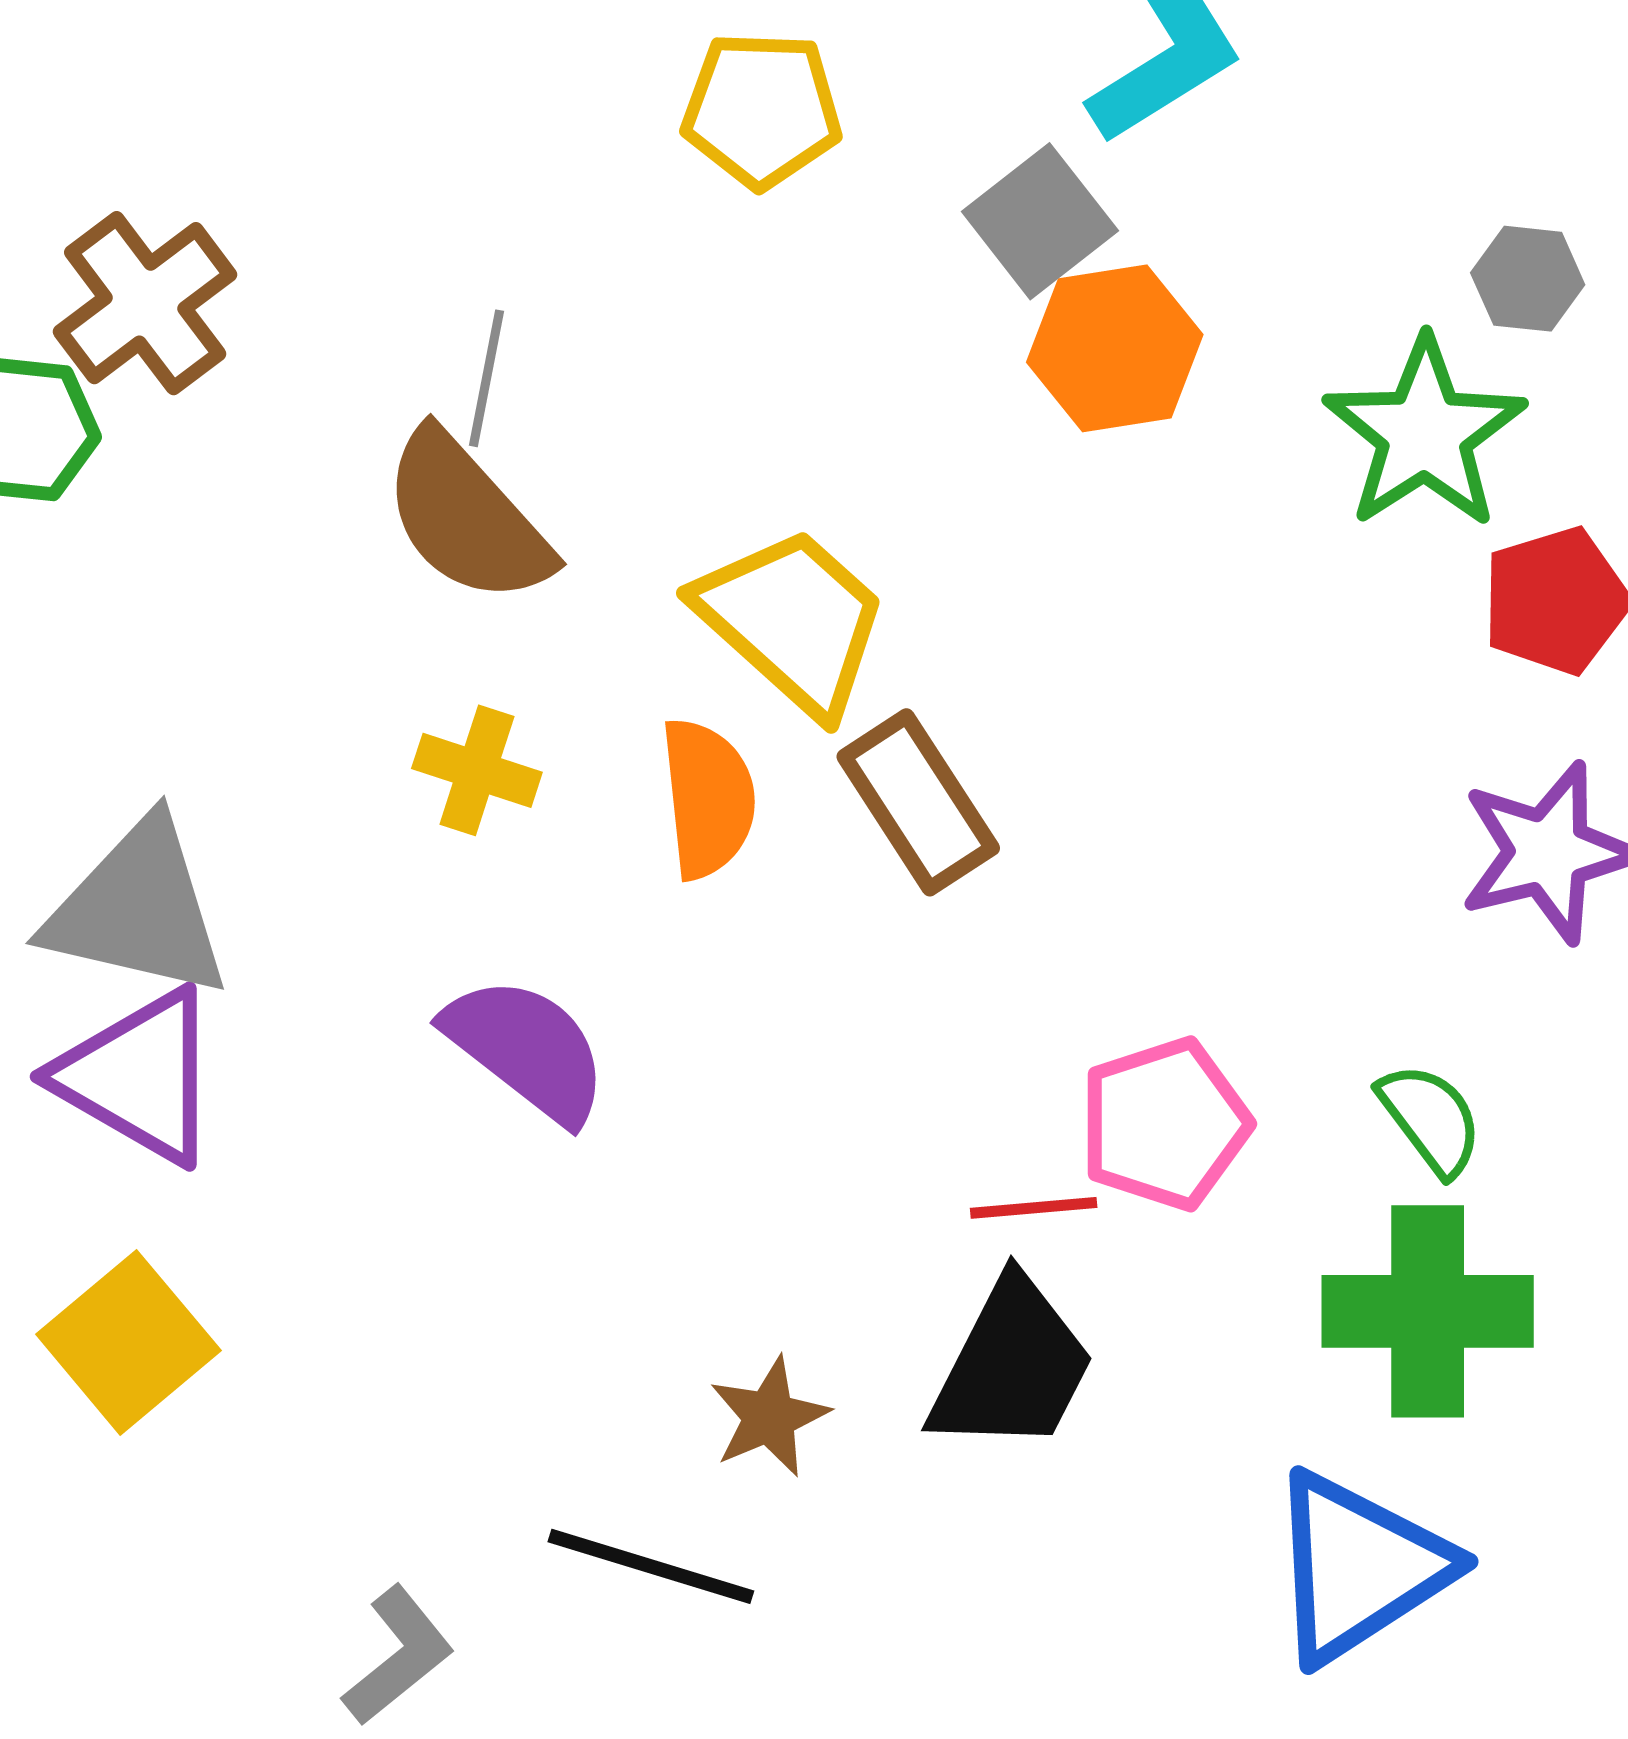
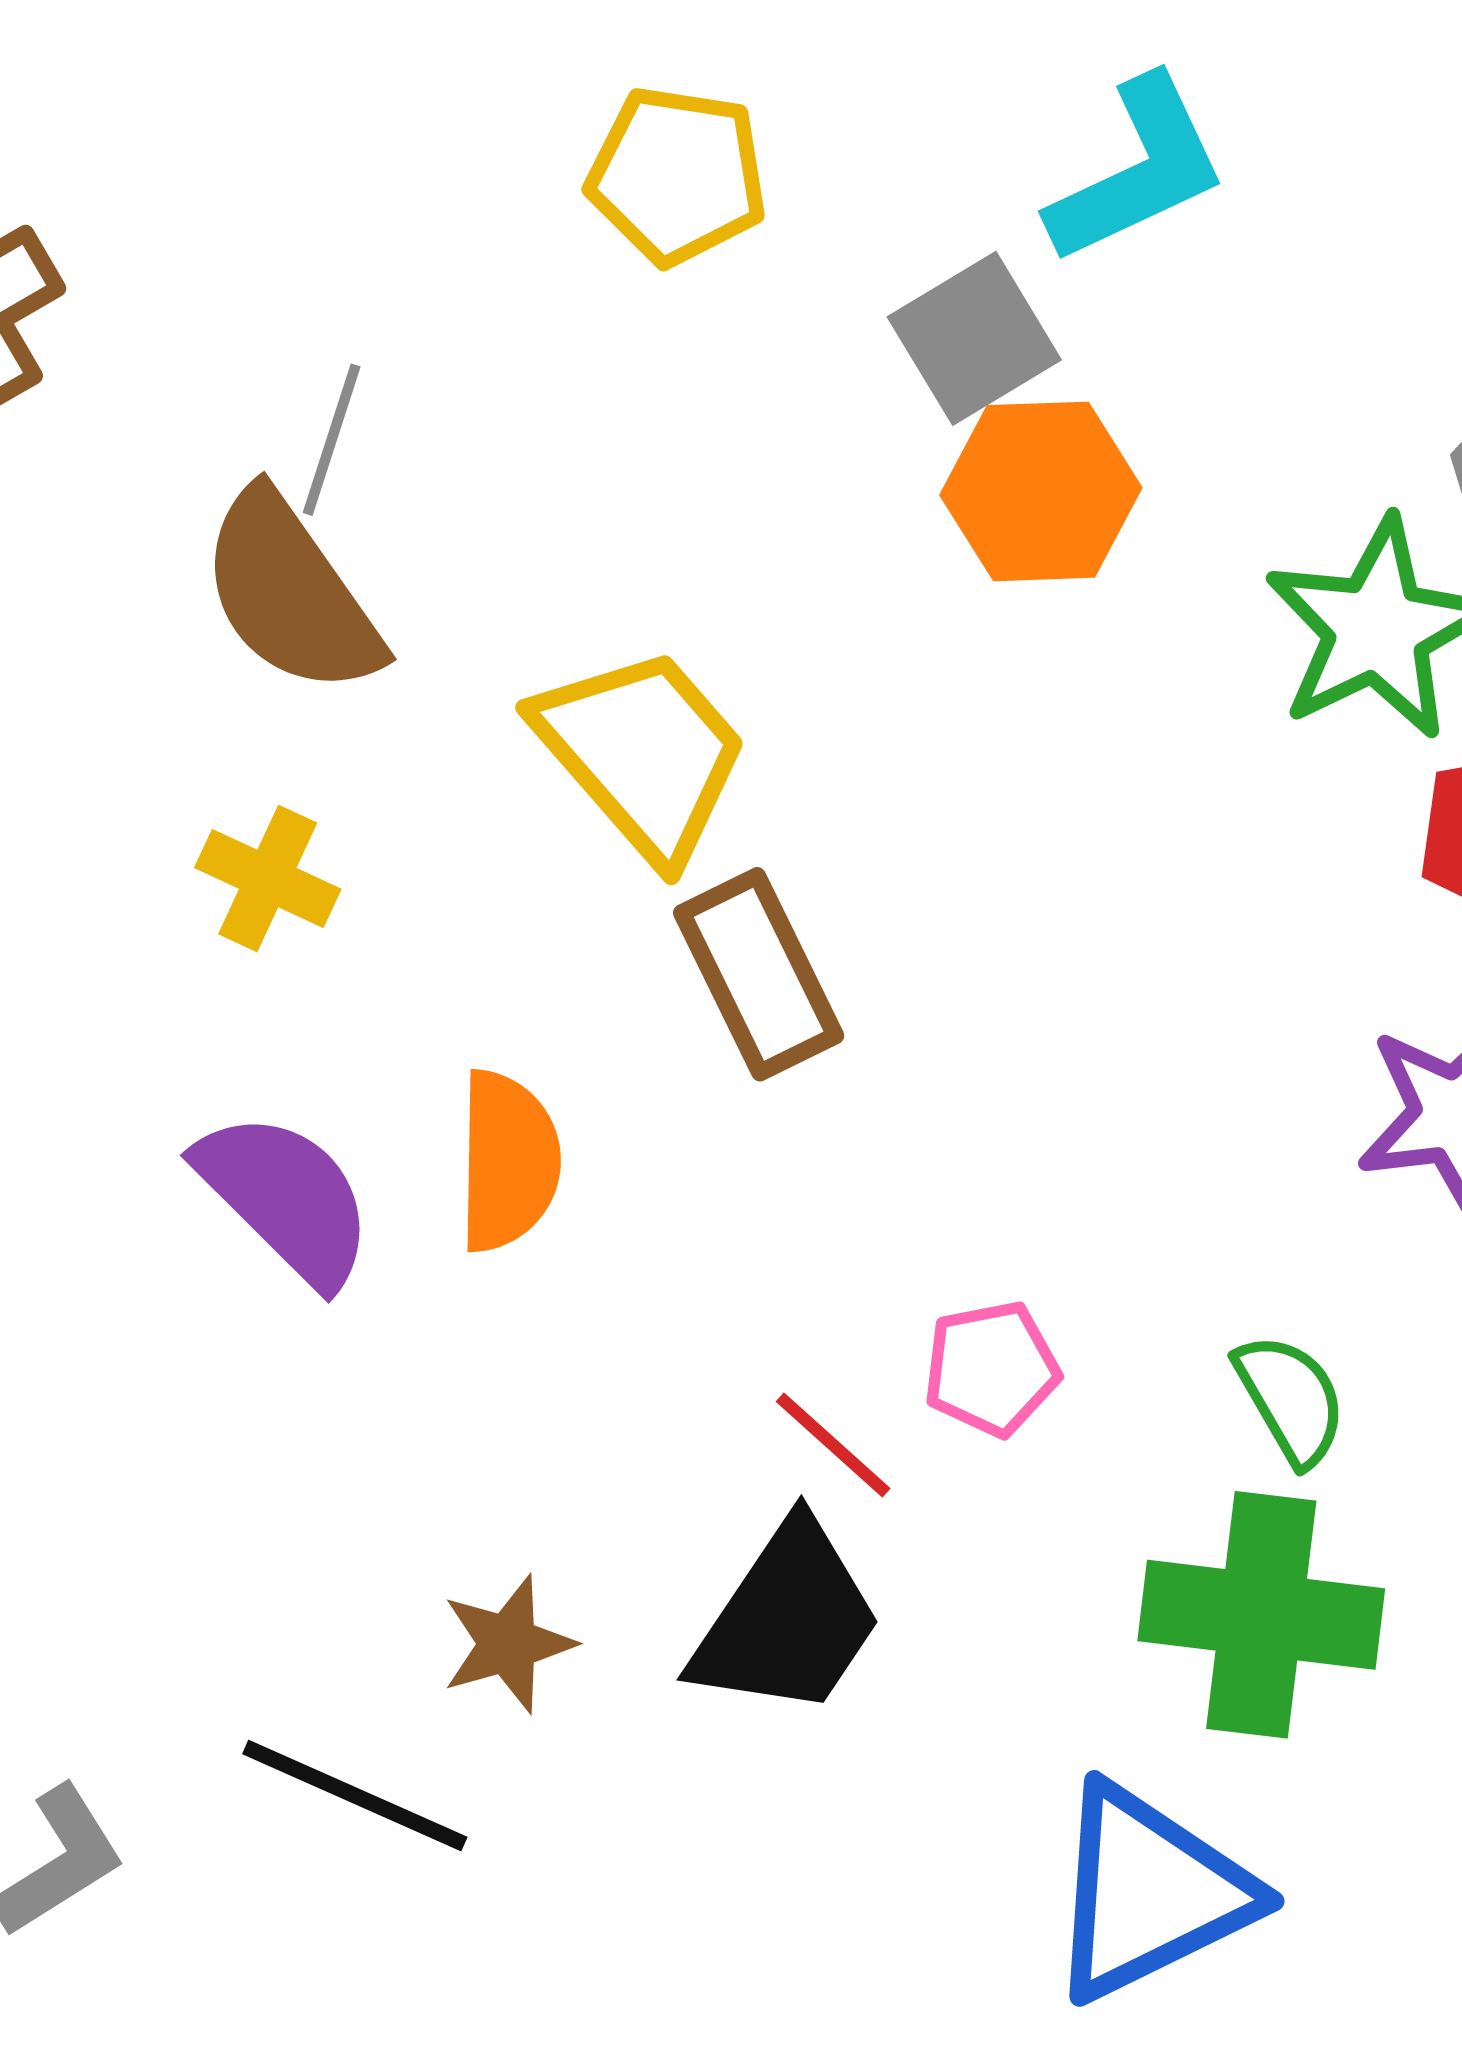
orange semicircle: (708, 798) -> (508, 1161), moved
pink pentagon: (1164, 1124) -> (991, 1369), size x0.7
red line: (1034, 1208) -> (833, 1445), turned 40

